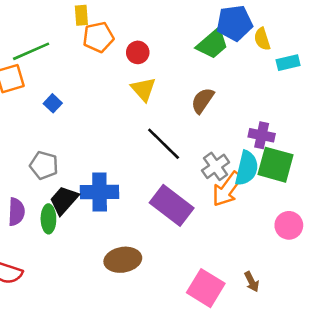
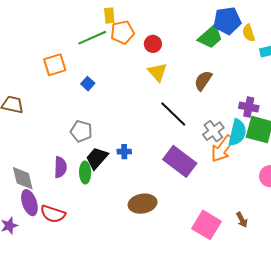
green line: (31, 51) -> (92, 38), moved
blue cross: (100, 192) -> (124, 152), size x0.5

